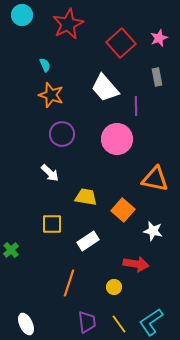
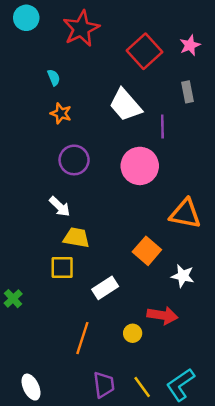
orange star: (51, 95) -> (61, 113), size x0.7
yellow trapezoid: (86, 197) -> (76, 238), moved
yellow circle: (114, 287) -> (133, 333), moved

